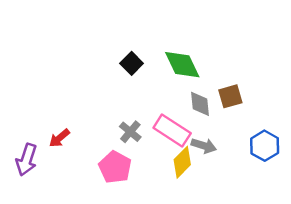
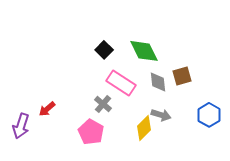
pink rectangle: (172, 130) -> (121, 83), moved

